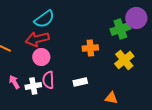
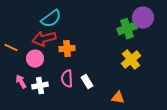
orange cross: (90, 48) -> (67, 49), moved
pink circle: (41, 57) -> (35, 59), moved
pink semicircle: (48, 80) -> (67, 79), moved
white rectangle: (80, 82) -> (87, 82), turned 72

